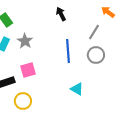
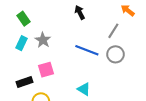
blue line: (68, 51) -> (87, 50), turned -65
cyan triangle: (77, 89) -> (84, 89), moved

